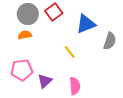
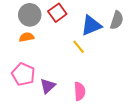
gray semicircle: (110, 41) -> (117, 20), moved
yellow line: (70, 52) -> (79, 47), moved
pink pentagon: (22, 70) -> (23, 74), turned 30

